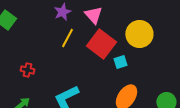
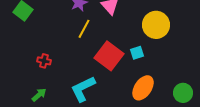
red square: (101, 44) -> (109, 56), moved

